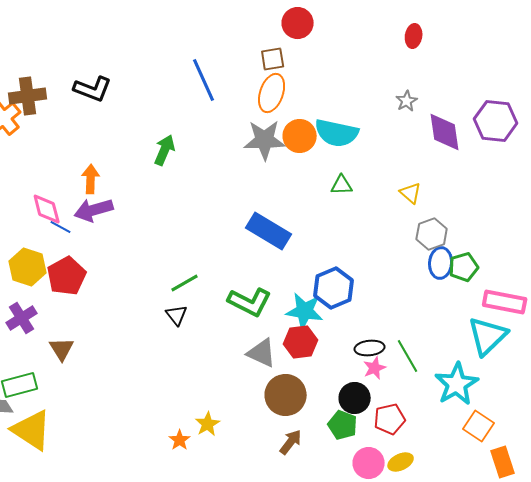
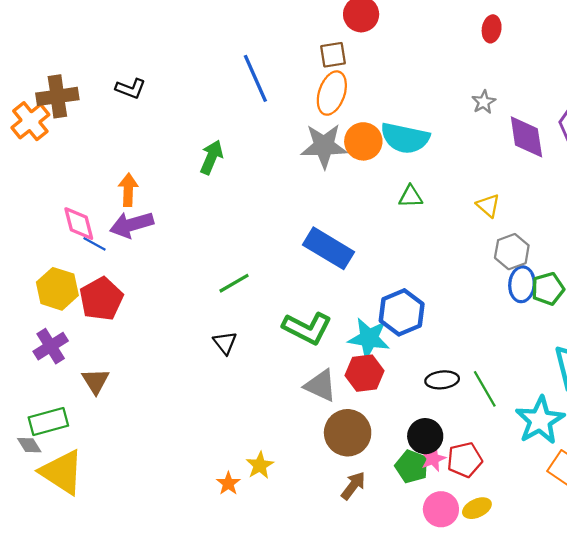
black L-shape: (93, 89) -> (130, 89), size x0.7
green line: (185, 283) -> (234, 283), moved
pink star: (375, 368) -> (433, 459), moved

